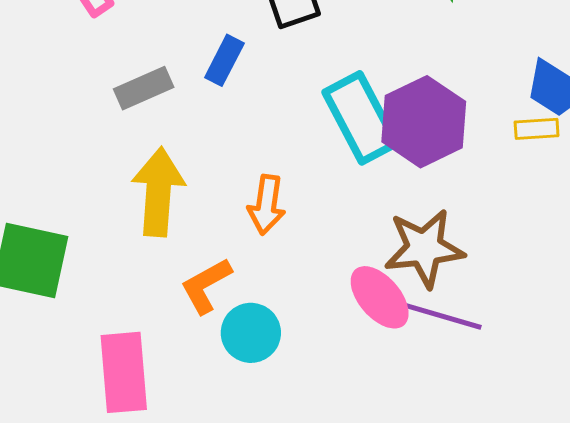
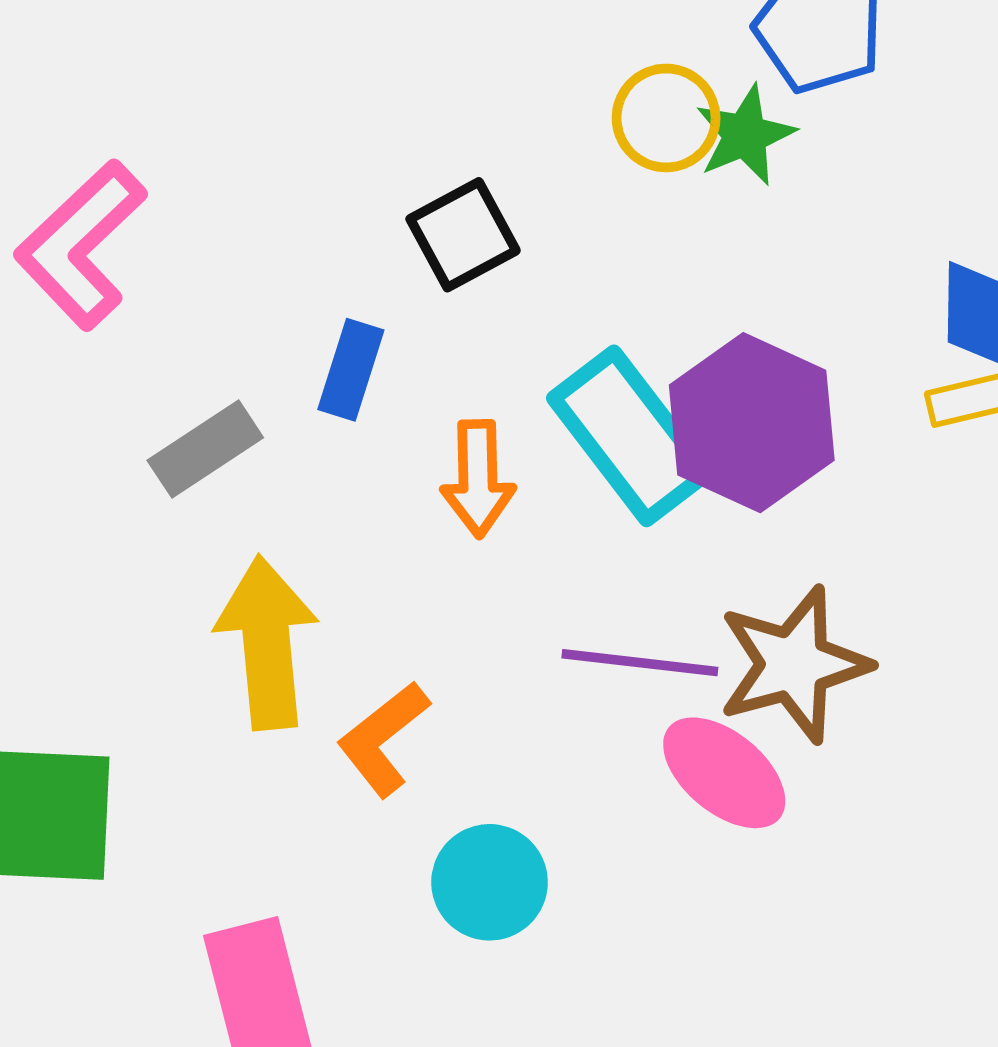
orange arrow: (267, 205) -> (478, 479), moved
orange L-shape: (206, 286) -> (383, 739), moved
purple line: (442, 316) -> (640, 663), moved

